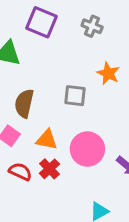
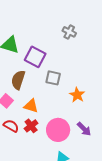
purple square: (42, 22) -> (35, 57), moved
orange star: (108, 73) -> (77, 95), moved
pink circle: (87, 149) -> (58, 130), moved

